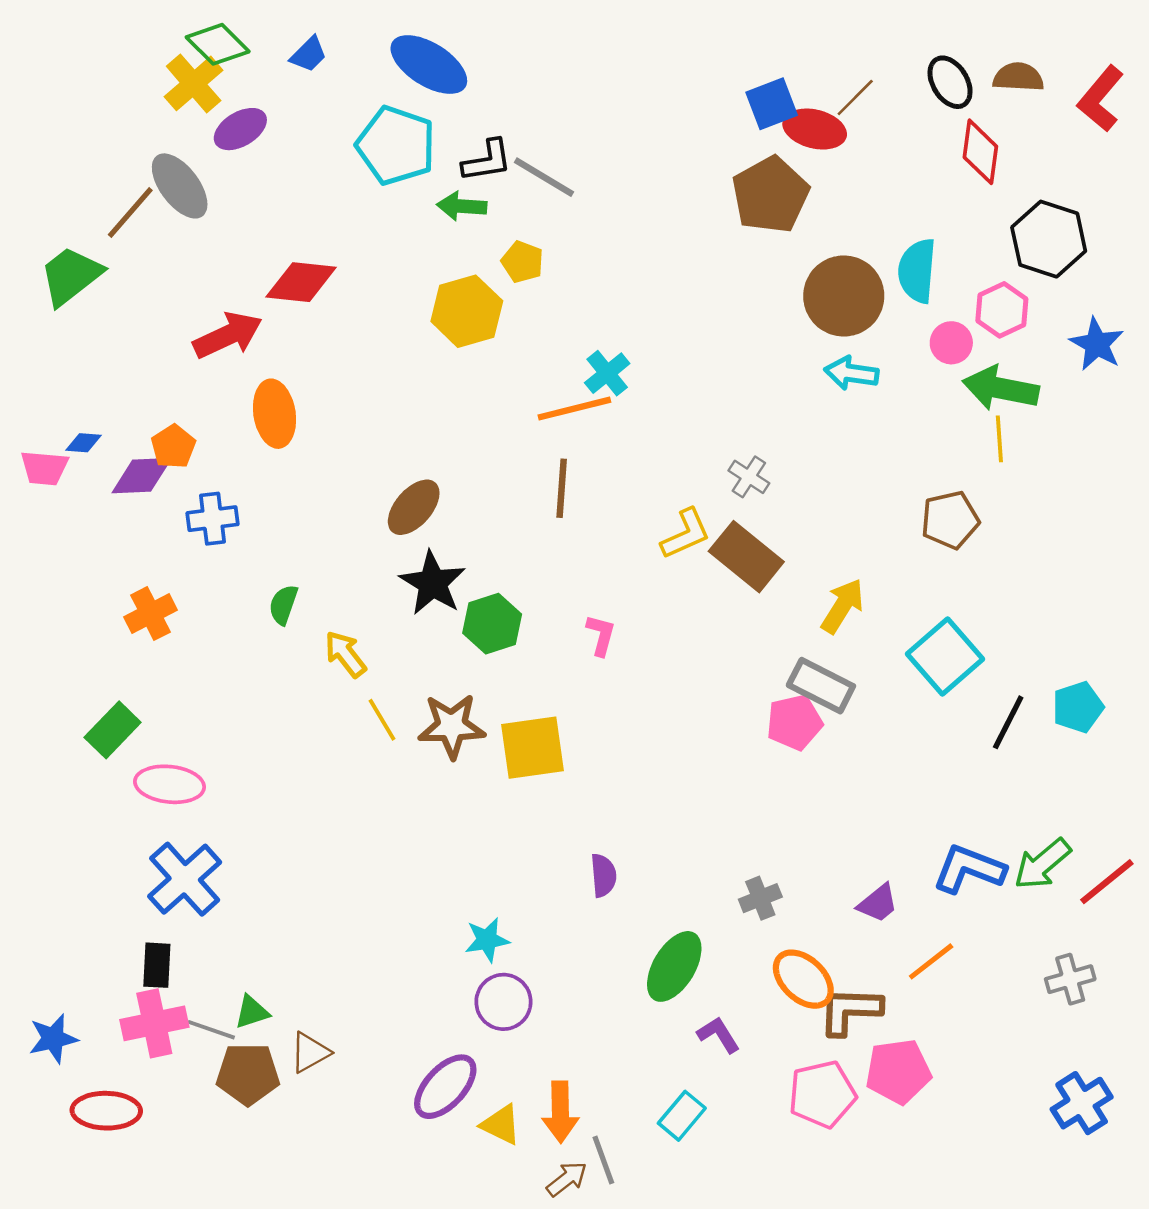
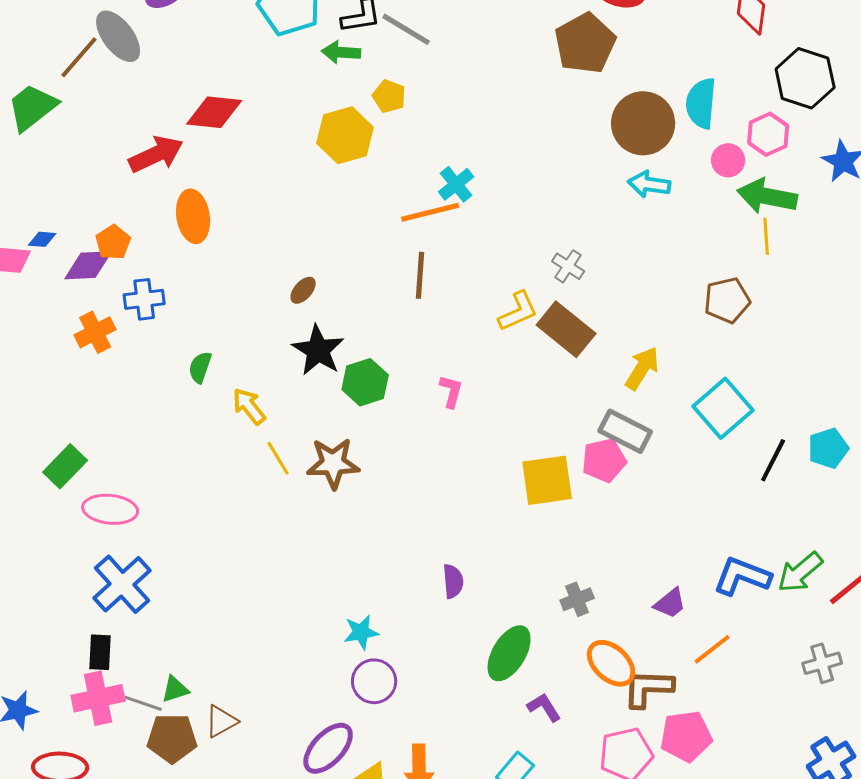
brown ellipse: (414, 507) -> (303, 290), size x0.6
orange cross: (151, 614) -> (95, 332), moved
yellow square: (533, 748) -> (547, 480), moved

